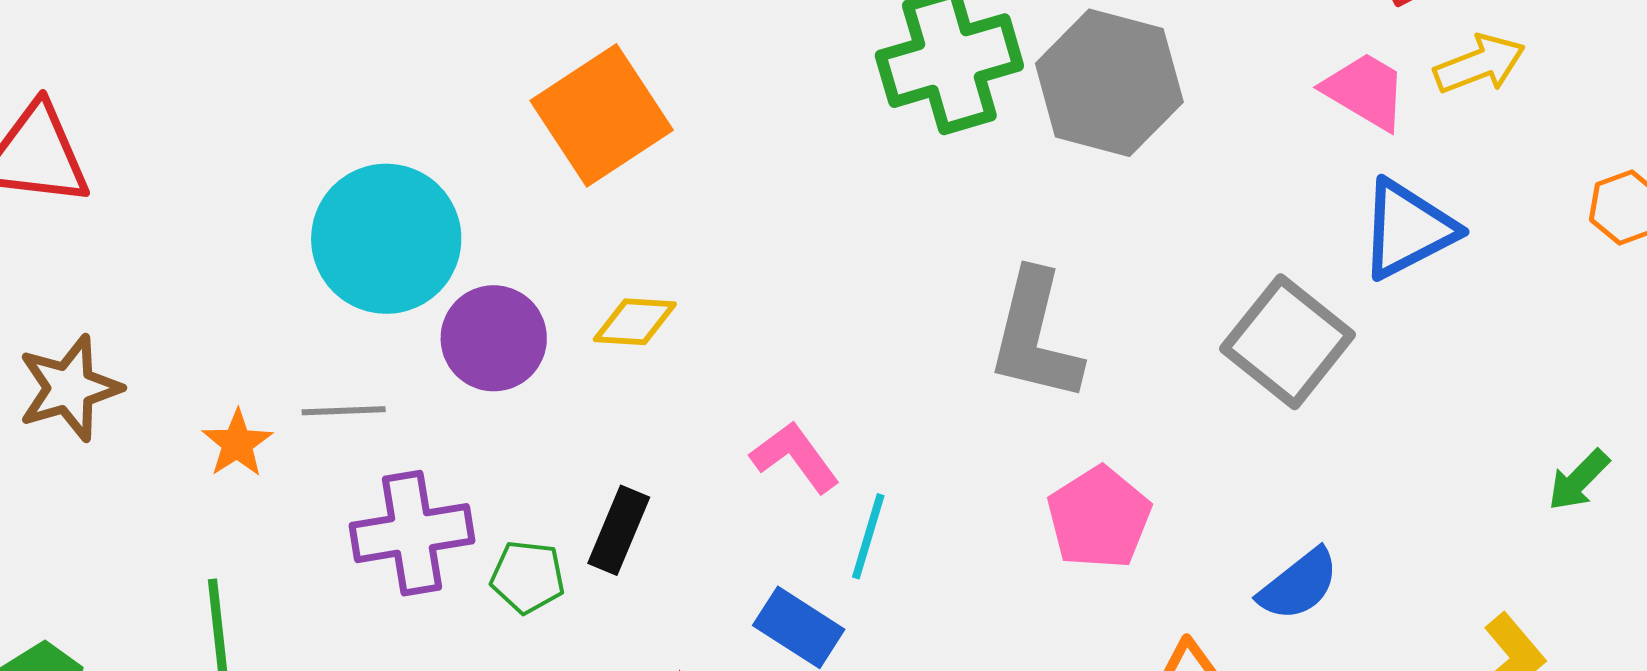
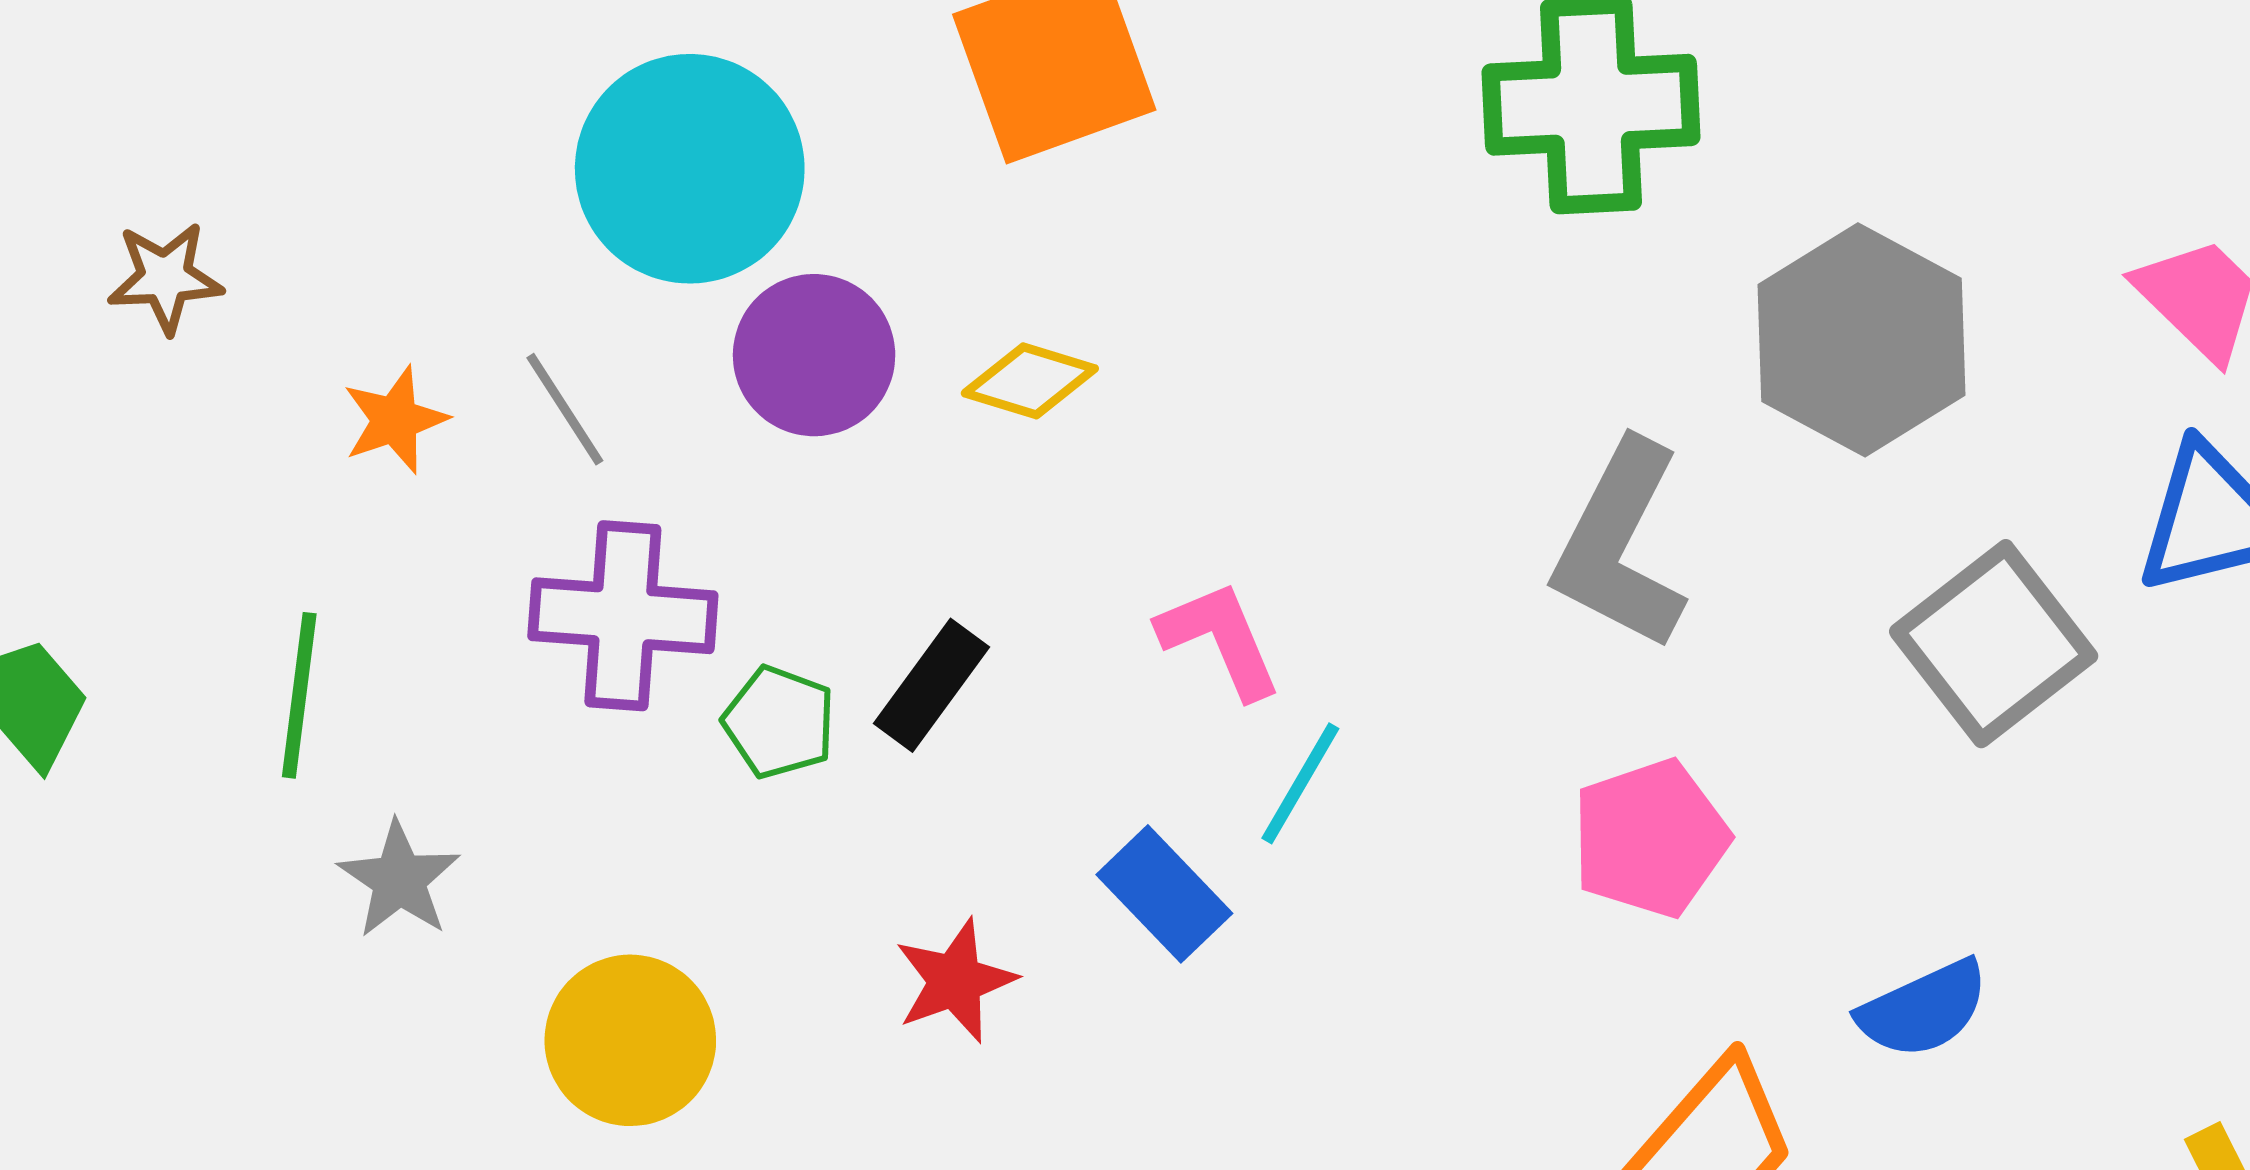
gray hexagon: (1109, 83) -> (1861, 340), moved
brown star: (69, 388) -> (165, 278), size x0.7
gray line: (344, 411) -> (565, 409), turned 46

